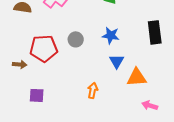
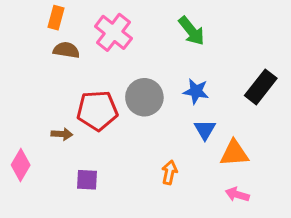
black rectangle: (155, 32) -> (261, 87), turned 45
gray circle: (76, 39) -> (144, 97), size x1.6
pink arrow: (150, 105) -> (237, 194), moved

